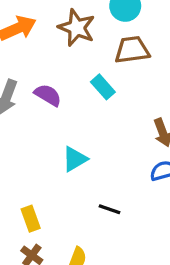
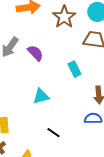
cyan rectangle: (103, 87) -> (74, 69), moved

